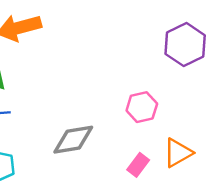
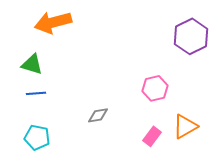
gray diamond: (73, 140) -> (98, 115), size x0.6

